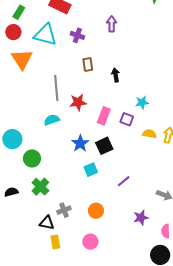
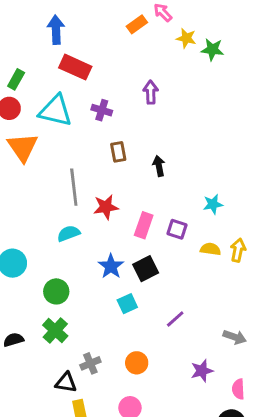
cyan star: (142, 103) -> (213, 204), moved
green circle: (32, 158) -> (56, 291), moved

